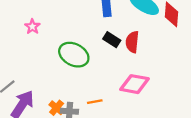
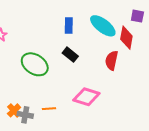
red semicircle: (132, 42) -> (112, 60), moved

